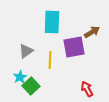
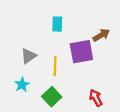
cyan rectangle: (52, 22) -> (57, 24), size x0.6
green square: (31, 86) -> (52, 97), moved

